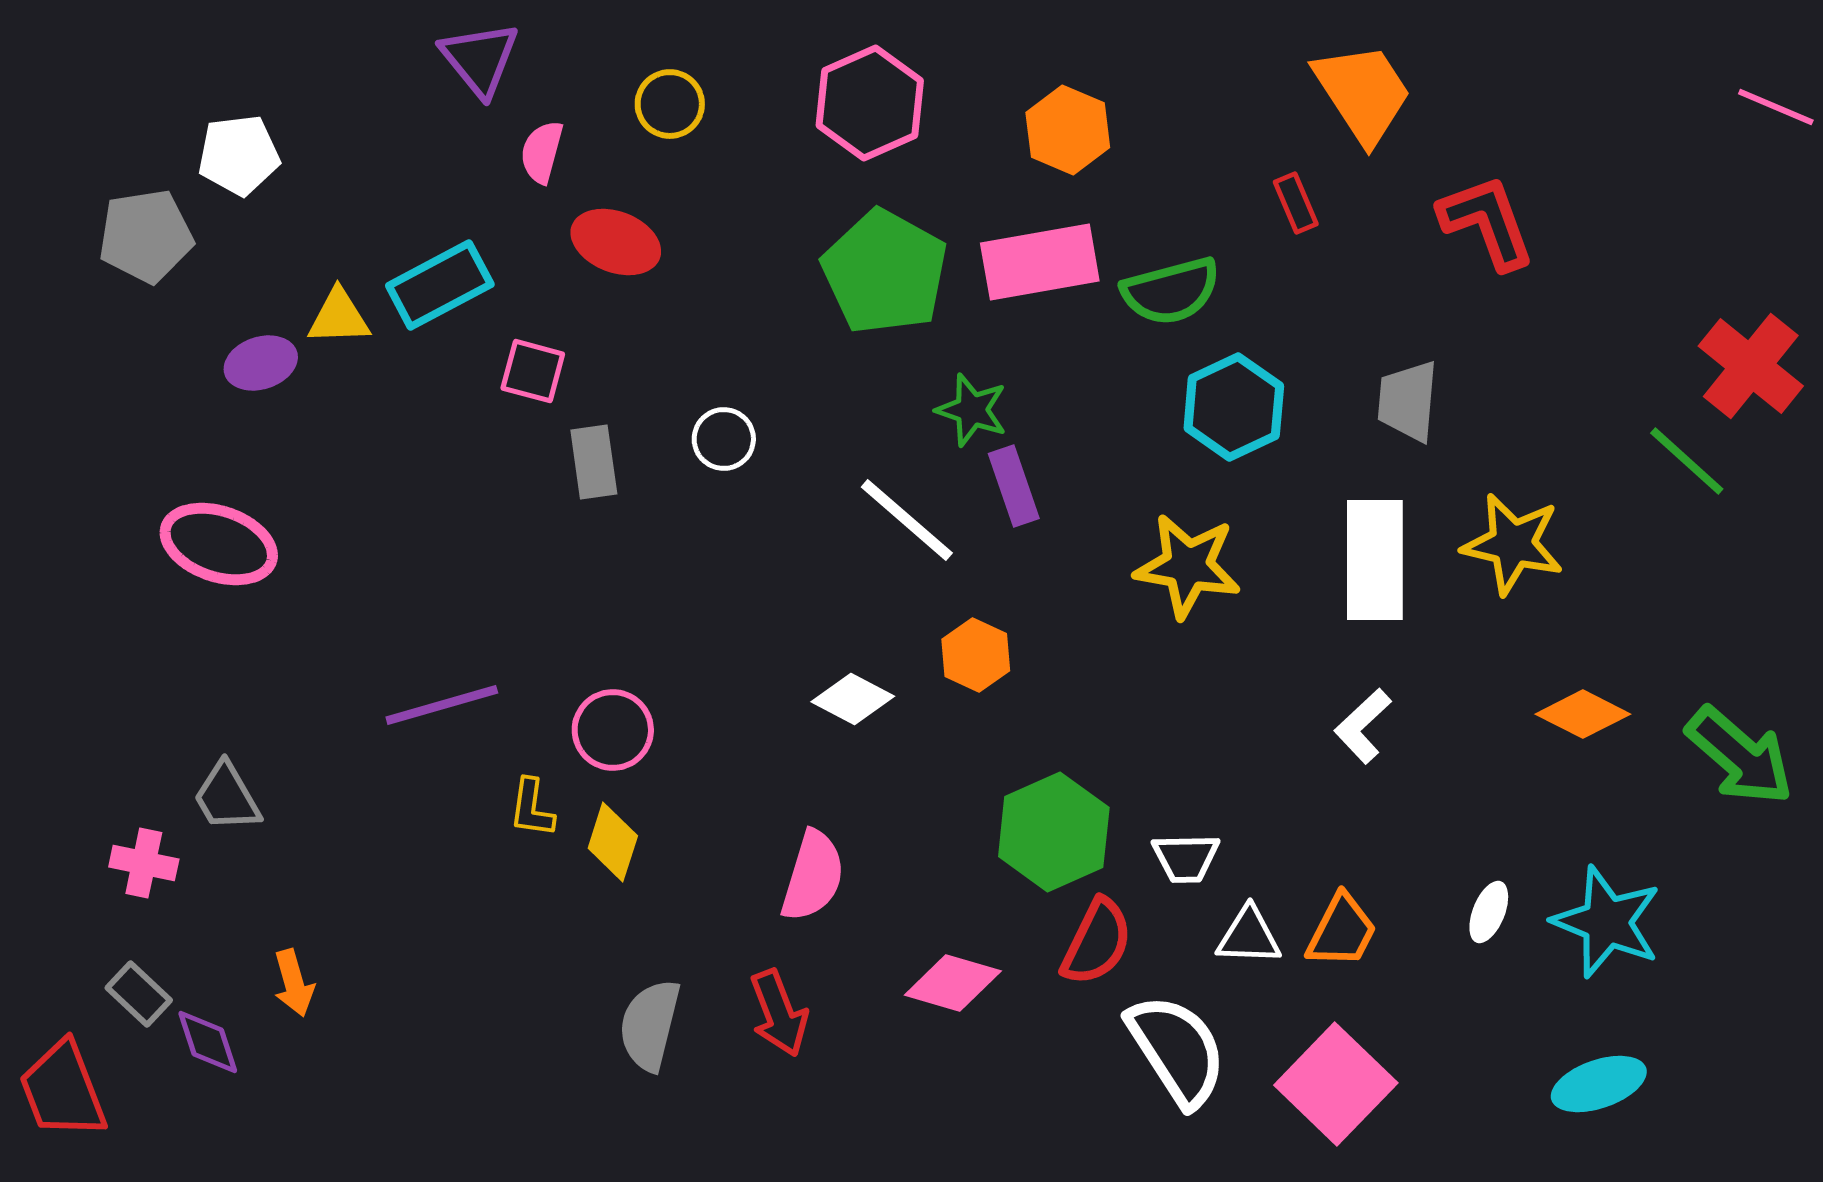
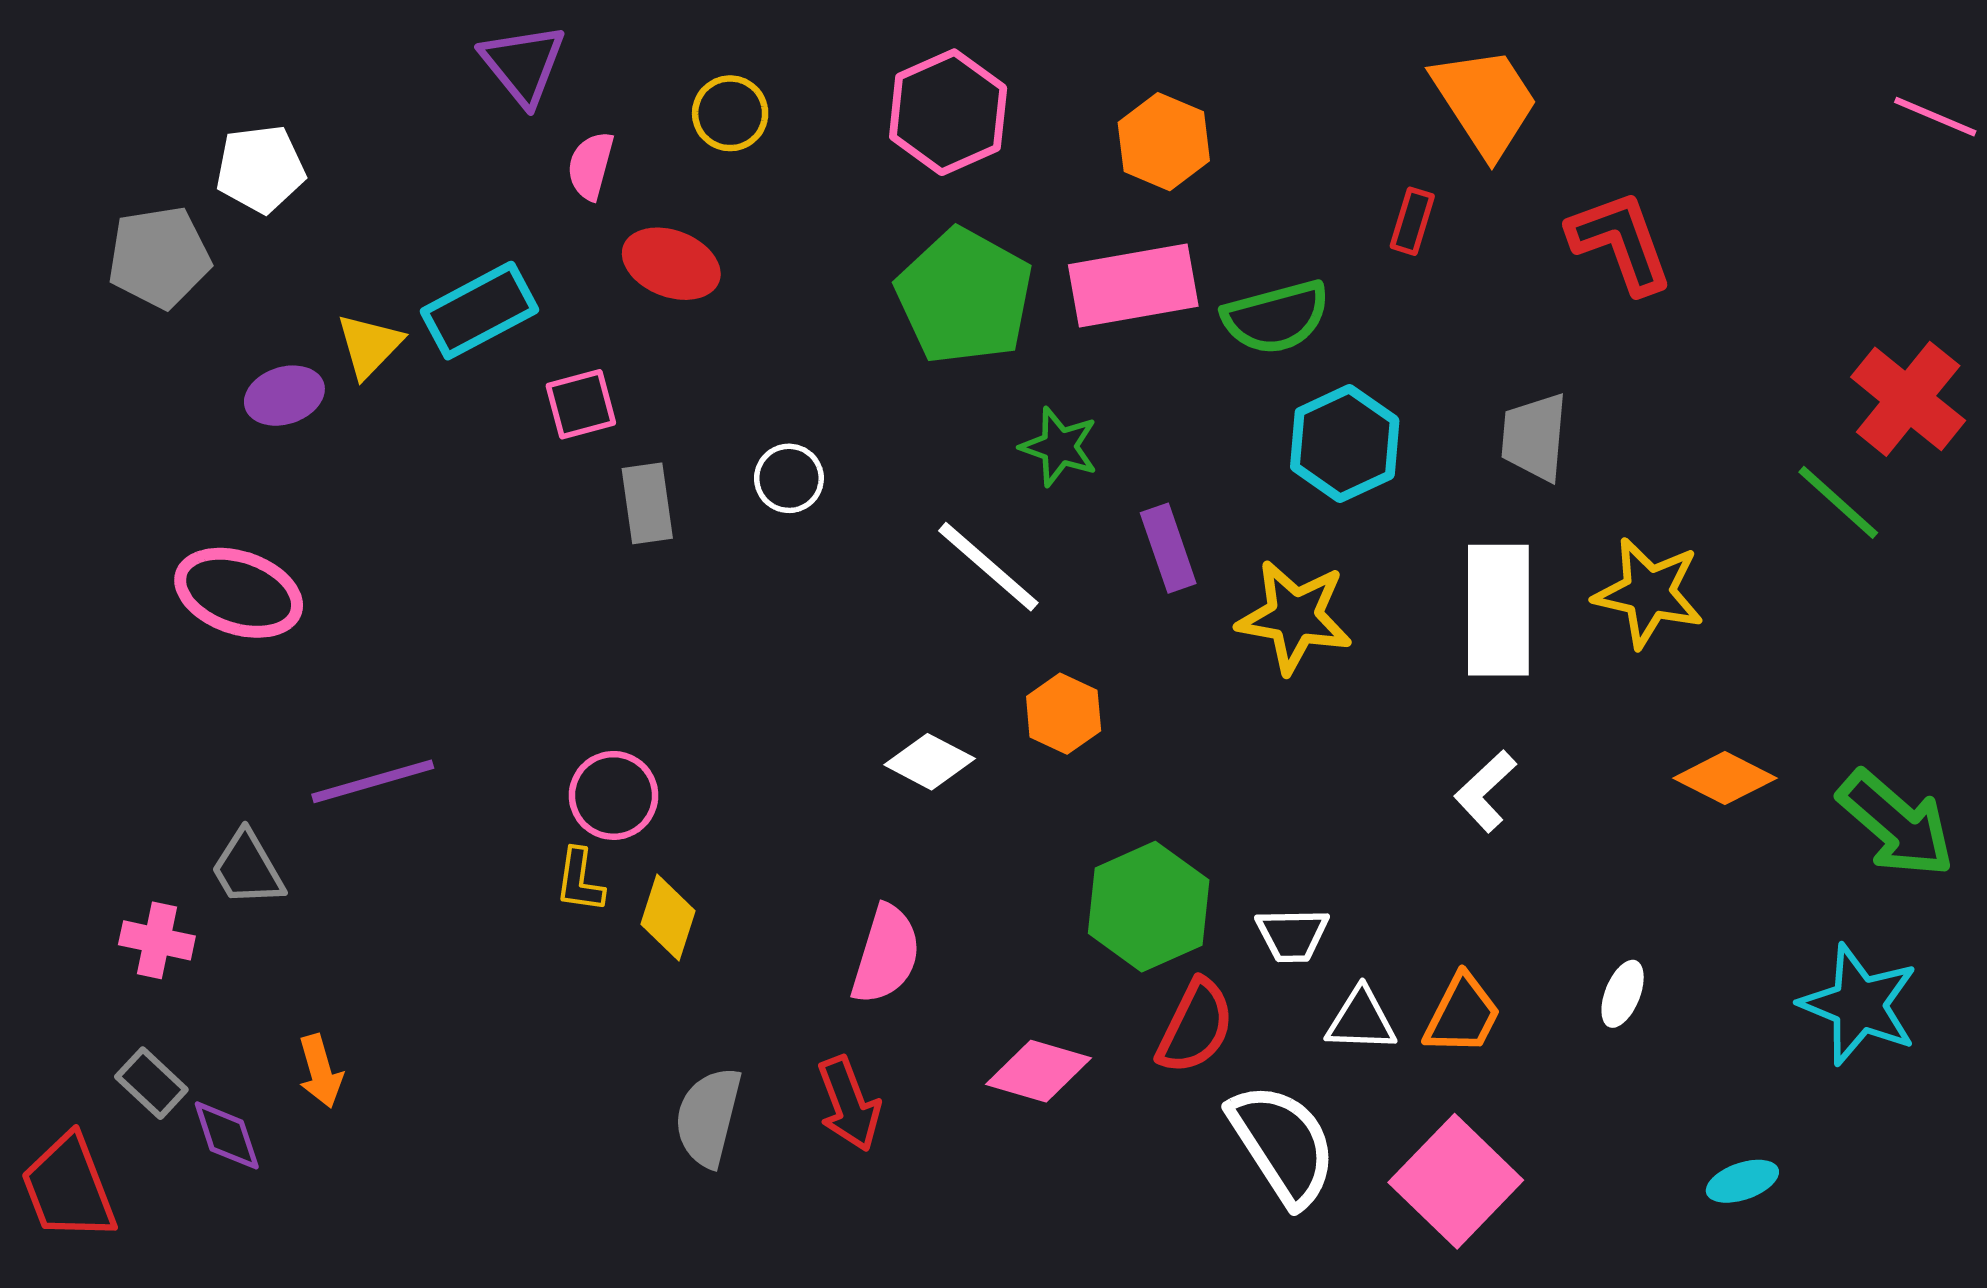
red rectangle: (1296, 203) -> (1412, 221), turned 40
yellow triangle: (339, 317) -> (369, 345), turned -44
pink square: (533, 371) -> (581, 404), turned -30
purple rectangle: (1014, 486) -> (1168, 548), moved
purple line: (442, 705) -> (373, 781), moved
pink circle: (613, 730) -> (613, 795), moved
cyan star: (1607, 922) -> (1859, 1005), moved
cyan ellipse: (1599, 1084) -> (1742, 1181), size x0.7

